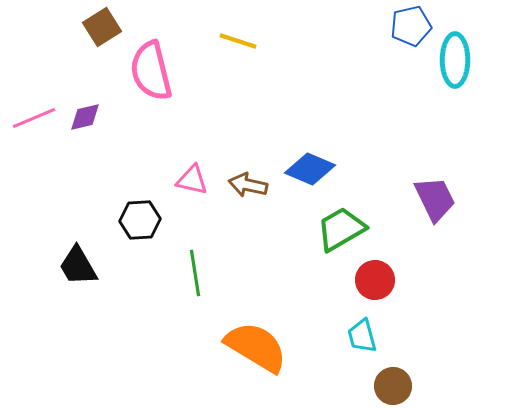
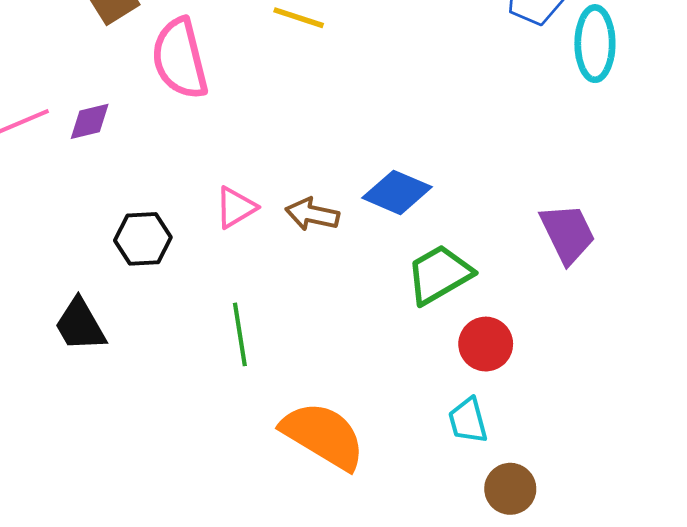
pink triangle: (192, 180) -> (236, 207), turned -44
black hexagon: (140, 220) -> (143, 239), moved

